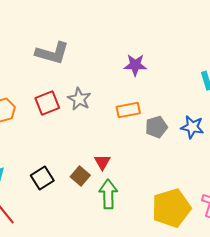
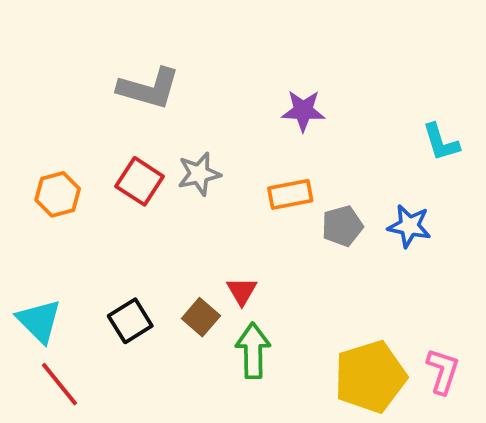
gray star: (79, 99) -> (199, 174), turned 30
red square: (47, 103) -> (140, 181), turned -35

